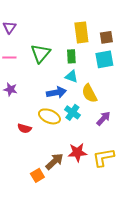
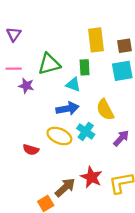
green triangle: (40, 53) -> (49, 64), turned 35
cyan triangle: (71, 76) -> (73, 85), moved
purple star: (10, 89) -> (26, 86), moved
red star: (77, 152) -> (91, 177), turned 30

